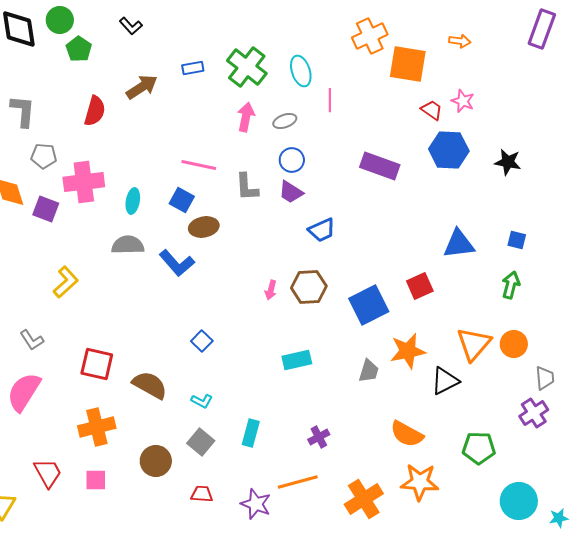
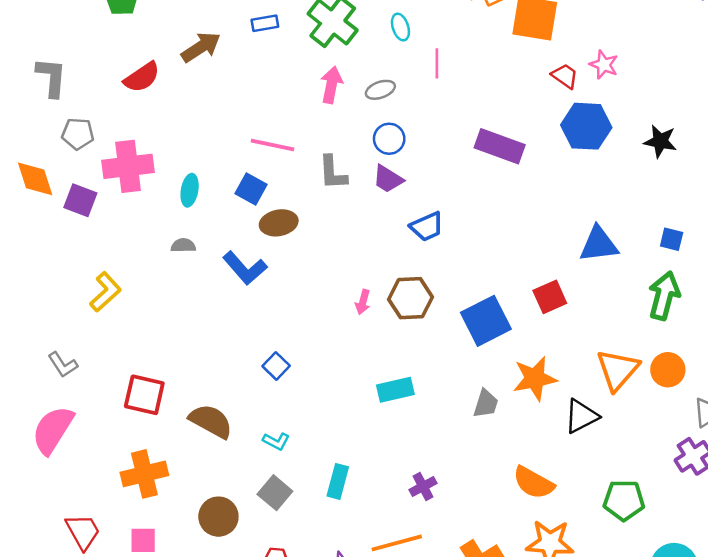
cyan ellipse: (301, 71) -> (400, 27), size x0.7
red semicircle: (95, 111) -> (142, 77), turned 40
gray semicircle: (128, 245) -> (183, 245), size x0.6
green arrow: (511, 285) -> (664, 296), size x1.4

